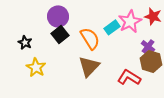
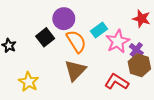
purple circle: (58, 16) -> (64, 19), moved
pink star: (130, 21) -> (118, 41), moved
yellow star: (36, 67) -> (29, 82), moved

